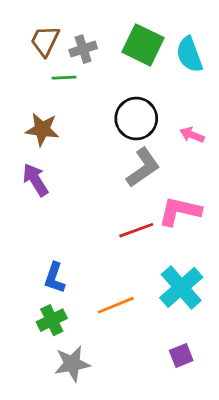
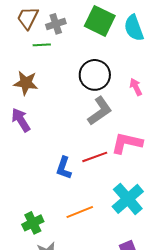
pink arrow: (192, 135) -> (136, 87), turned 42
blue L-shape: (54, 278) -> (64, 168), moved

